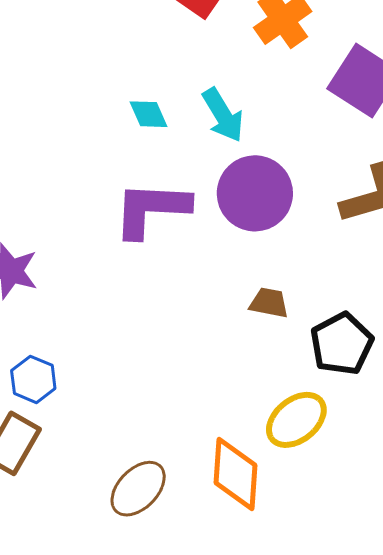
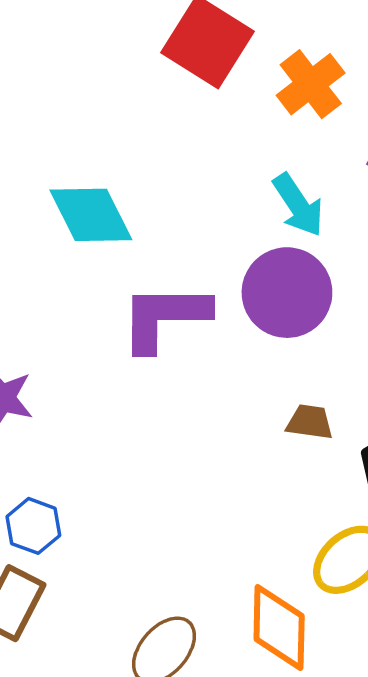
cyan diamond: (149, 114) -> (91, 215), moved, size x1.8
cyan arrow: (223, 115) -> (298, 205), moved

